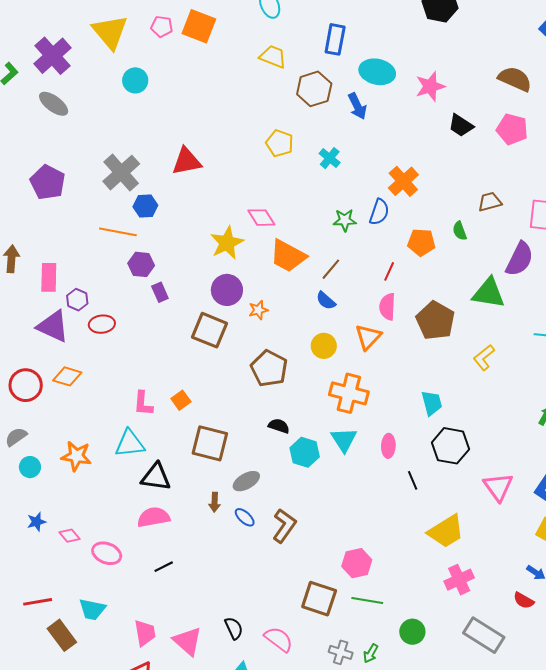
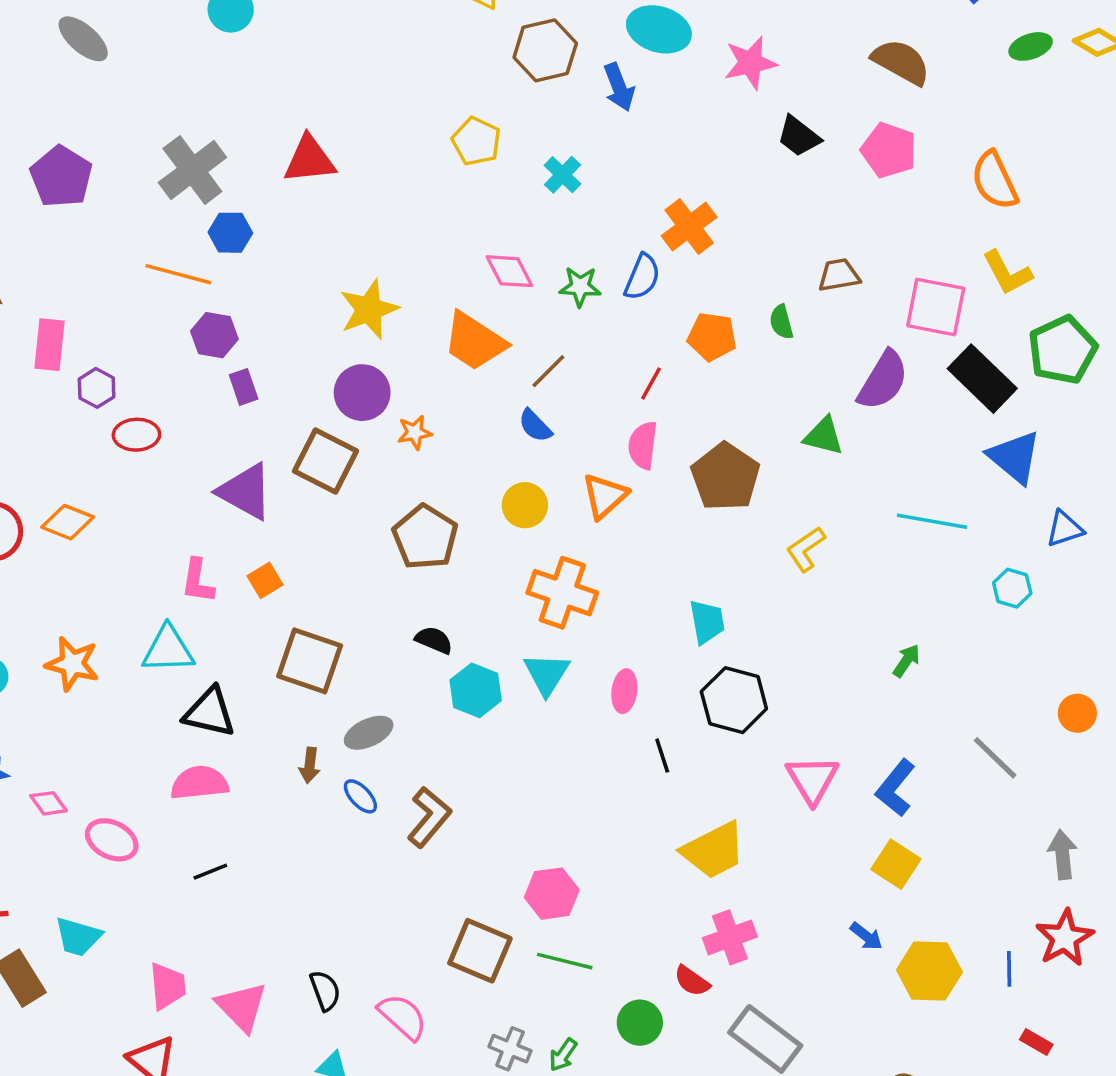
pink diamond: (261, 218) -> (509, 271), moved
green triangle: (489, 293) -> (824, 436), size x0.7
purple triangle: (53, 326) -> (245, 491), moved
red semicircle: (524, 600) -> (692, 981), moved

